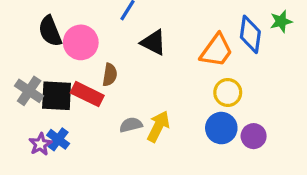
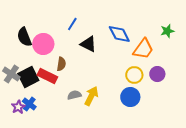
blue diamond: (250, 34) -> (119, 34), moved, turned -35
orange trapezoid: (216, 50) -> (143, 49), moved
black square: (57, 96) -> (28, 77), turned -30
purple circle: (254, 136) -> (157, 74), moved

